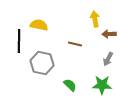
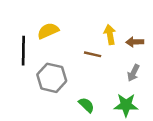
yellow arrow: (95, 19) -> (110, 35), moved
yellow semicircle: (39, 25) -> (48, 31), turned -36

